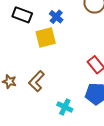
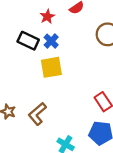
blue cross: (56, 17) -> (51, 41), moved

